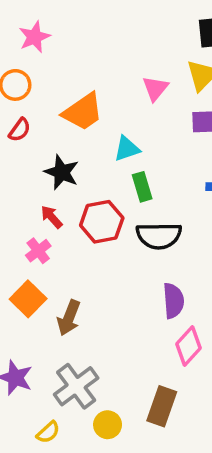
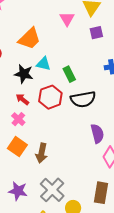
cyan triangle: (127, 149) -> (43, 64), moved, turned 42

